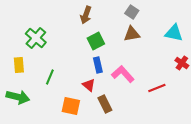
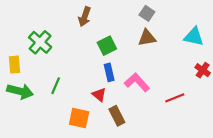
brown arrow: (86, 15) -> (85, 17), moved
yellow rectangle: (19, 65) -> (14, 65), moved
green arrow: (18, 97) -> (20, 91), moved

